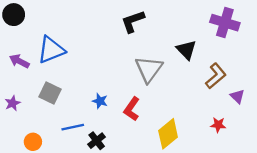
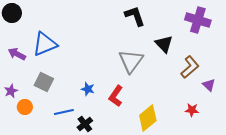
black L-shape: (133, 21) -> (135, 16), moved, turned 90
orange circle: (33, 142) -> (25, 107), moved

